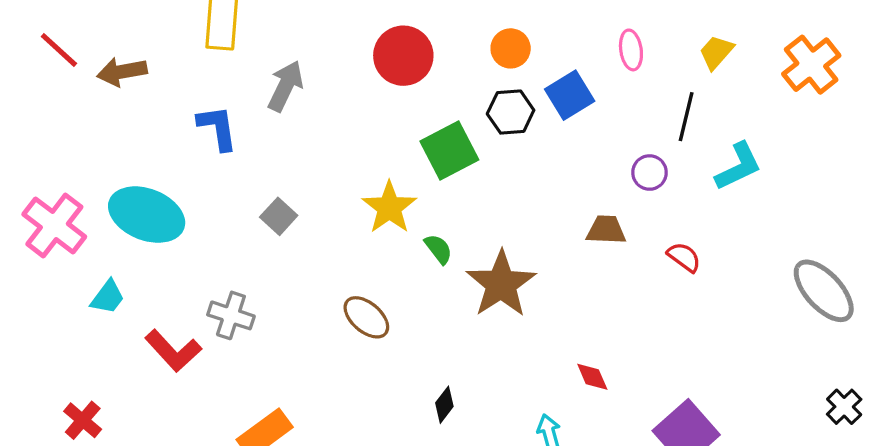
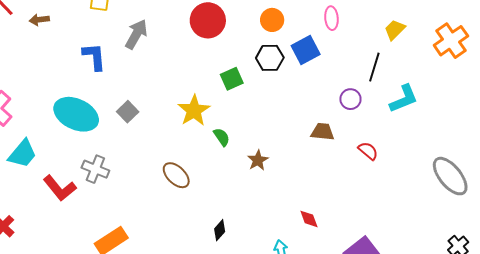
pink ellipse: (631, 50) -> (331, 18), moved
brown arrow: (122, 72) -> (39, 20), size x0.7
green square: (449, 151) -> (232, 79), size x0.7
cyan ellipse: (147, 215) -> (76, 114), moved
brown star: (501, 284) -> (258, 160), size x0.5
cyan trapezoid: (108, 297) -> (22, 154), size x1.4

